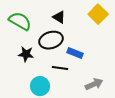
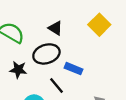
black line: (60, 68) -> (57, 85), turned 42

